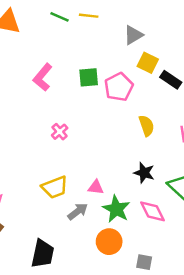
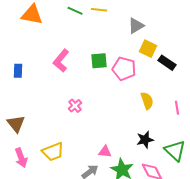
pink pentagon: (119, 87) -> (124, 69), turned -30
black star: (144, 173) -> (145, 140), turned -30
yellow trapezoid: (55, 187) -> (53, 152), moved

